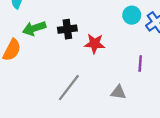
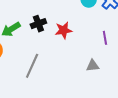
gray line: (69, 88) -> (32, 66), moved

